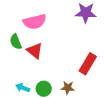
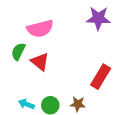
green semicircle: (16, 42) -> (18, 51), turned 49

